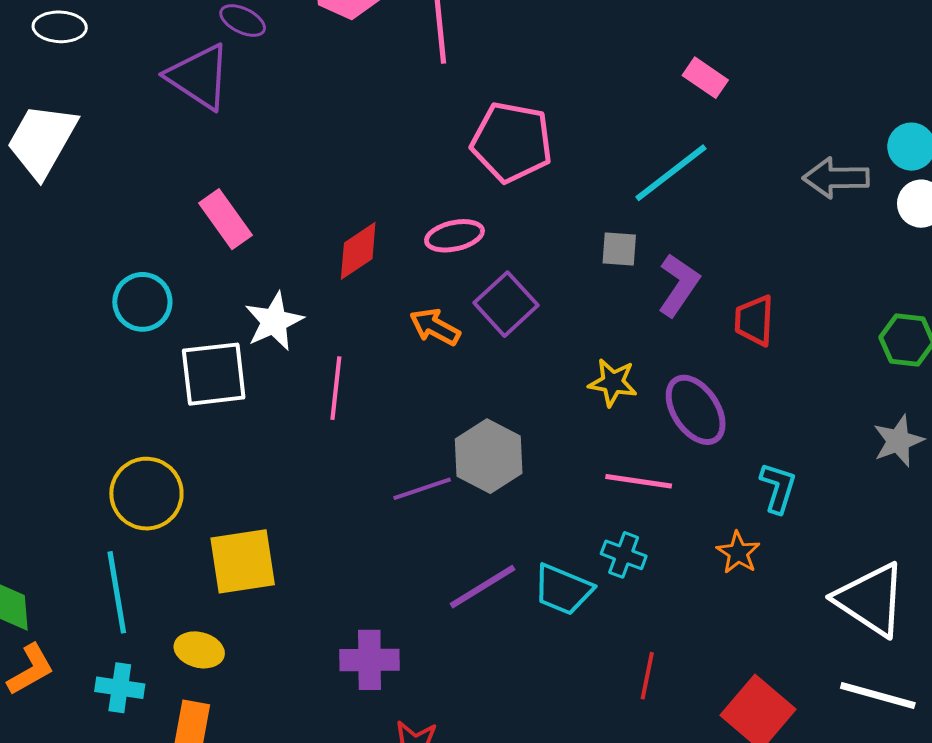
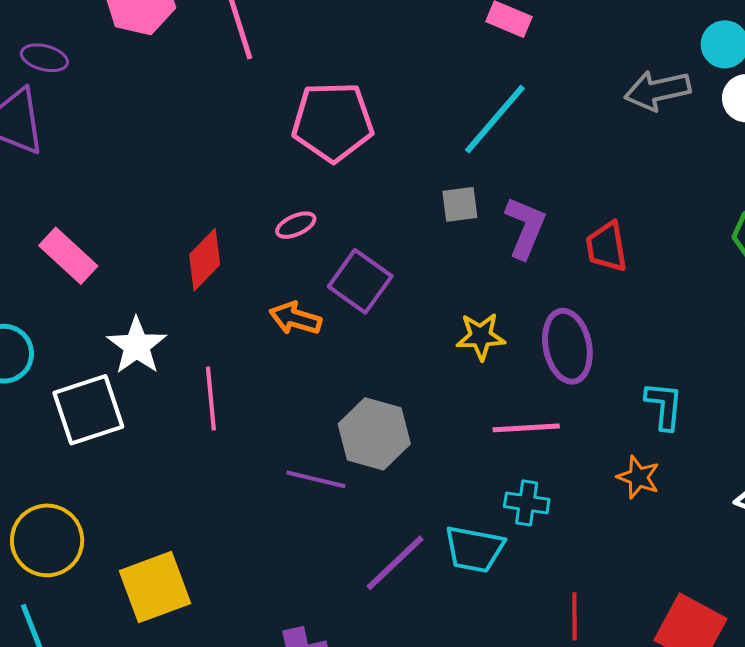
pink ellipse: (454, 236) -> (296, 225), size x0.7
purple ellipse: (696, 410) -> (567, 346), turned 34
purple line: (422, 489) -> (316, 479), turned 44

